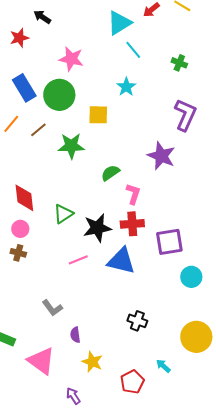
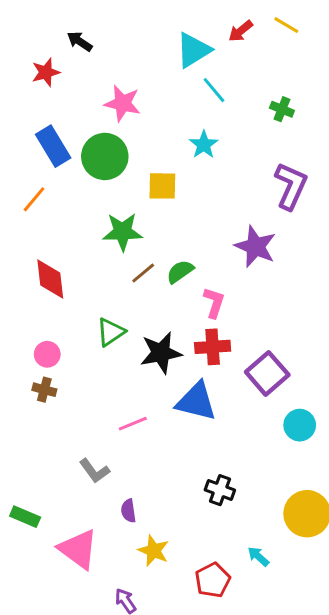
brown line: (38, 130) -> (143, 273), moved
red diamond: (24, 198) -> (50, 279), moved
purple square: (169, 242) -> (267, 373), turned -32
pink line: (78, 260) -> (133, 424), moved

